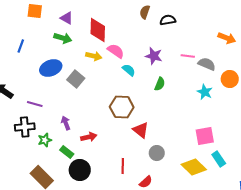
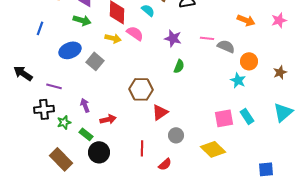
cyan semicircle: (129, 70) -> (148, 10), moved
cyan star: (205, 92) -> (238, 80), moved
red triangle: (141, 130) -> (160, 112), turned 48
cyan rectangle: (219, 159) -> (247, 116), moved

